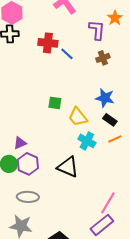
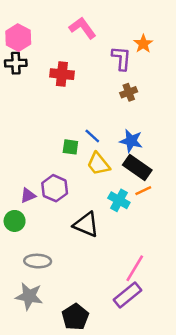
blue line: (67, 54) -> (92, 136), moved
black rectangle: (110, 120) -> (137, 168), size x1.6
cyan cross: (87, 141) -> (119, 200), moved
purple hexagon: (28, 164) -> (55, 188), moved

